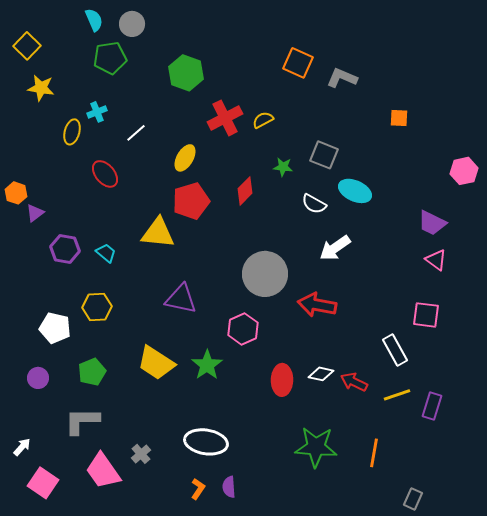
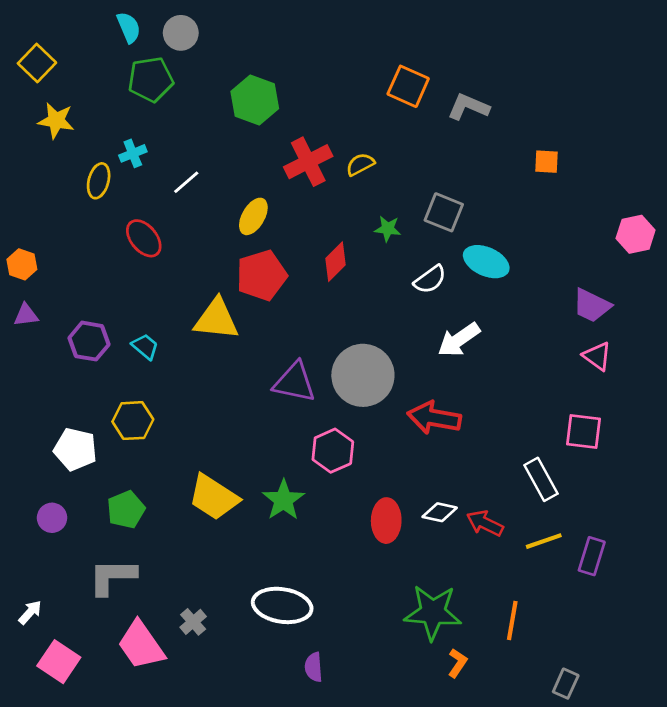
white semicircle: (314, 204) -> (430, 279), turned -65
purple triangle: (35, 213) -> (26, 315), moved, turned 30
purple triangle: (181, 299) -> (294, 382), moved
orange L-shape: (198, 489) -> (457, 663), moved

